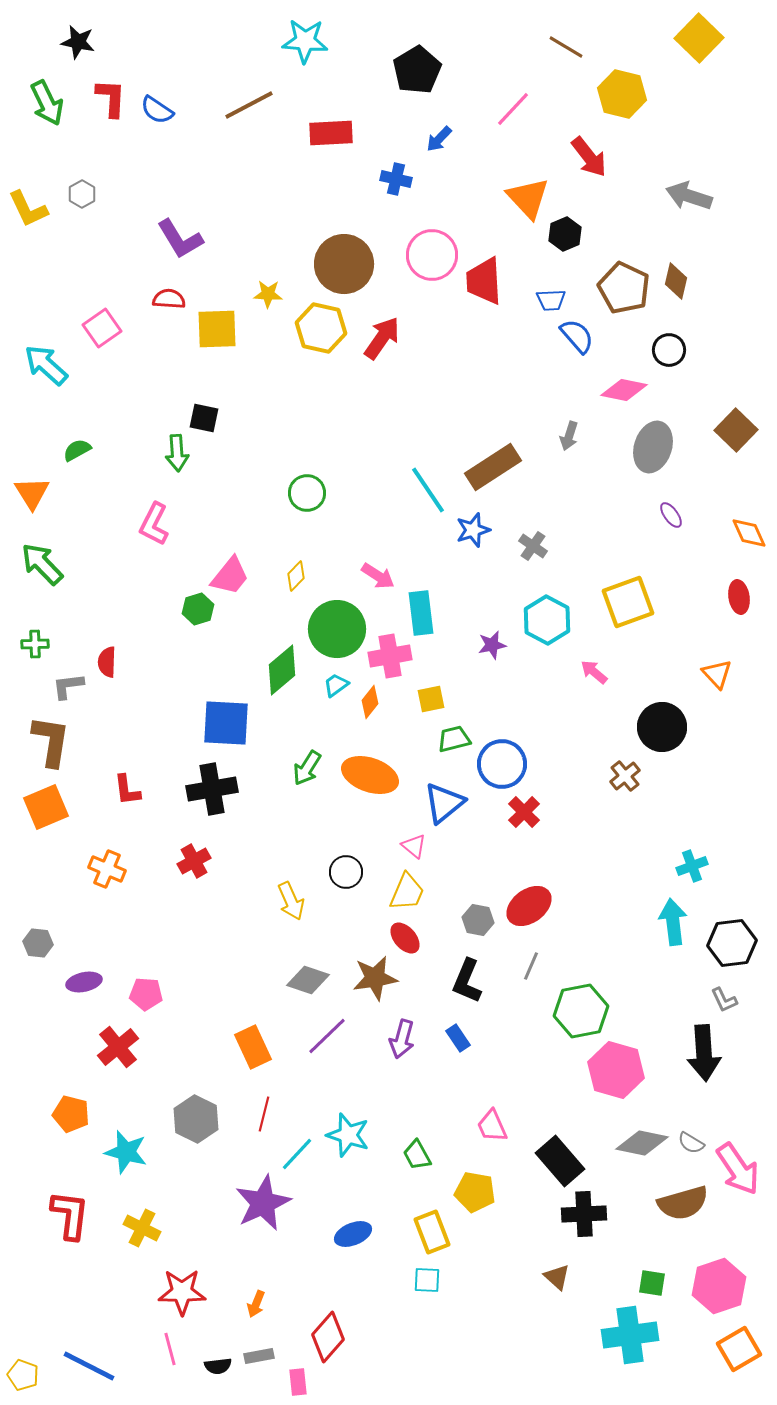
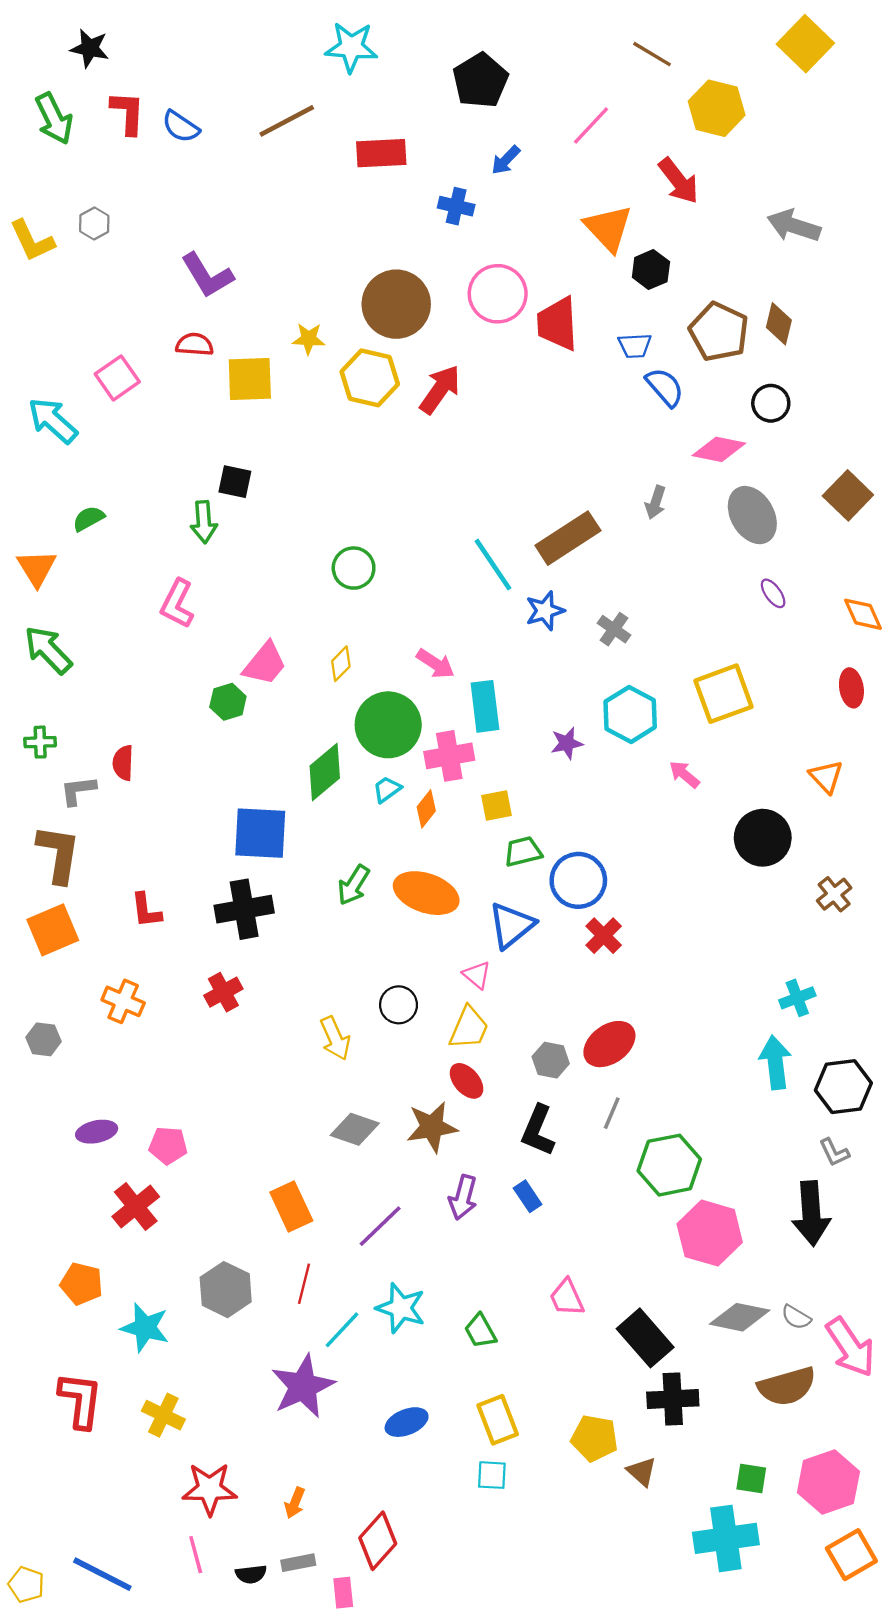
gray ellipse: (653, 447) -> (752, 515), turned -48
brown cross: (625, 776) -> (834, 894), moved
gray hexagon: (38, 943) -> (44, 1039), moved
purple line: (327, 1036) -> (380, 1226), moved
yellow pentagon: (475, 1192) -> (594, 1438), moved

